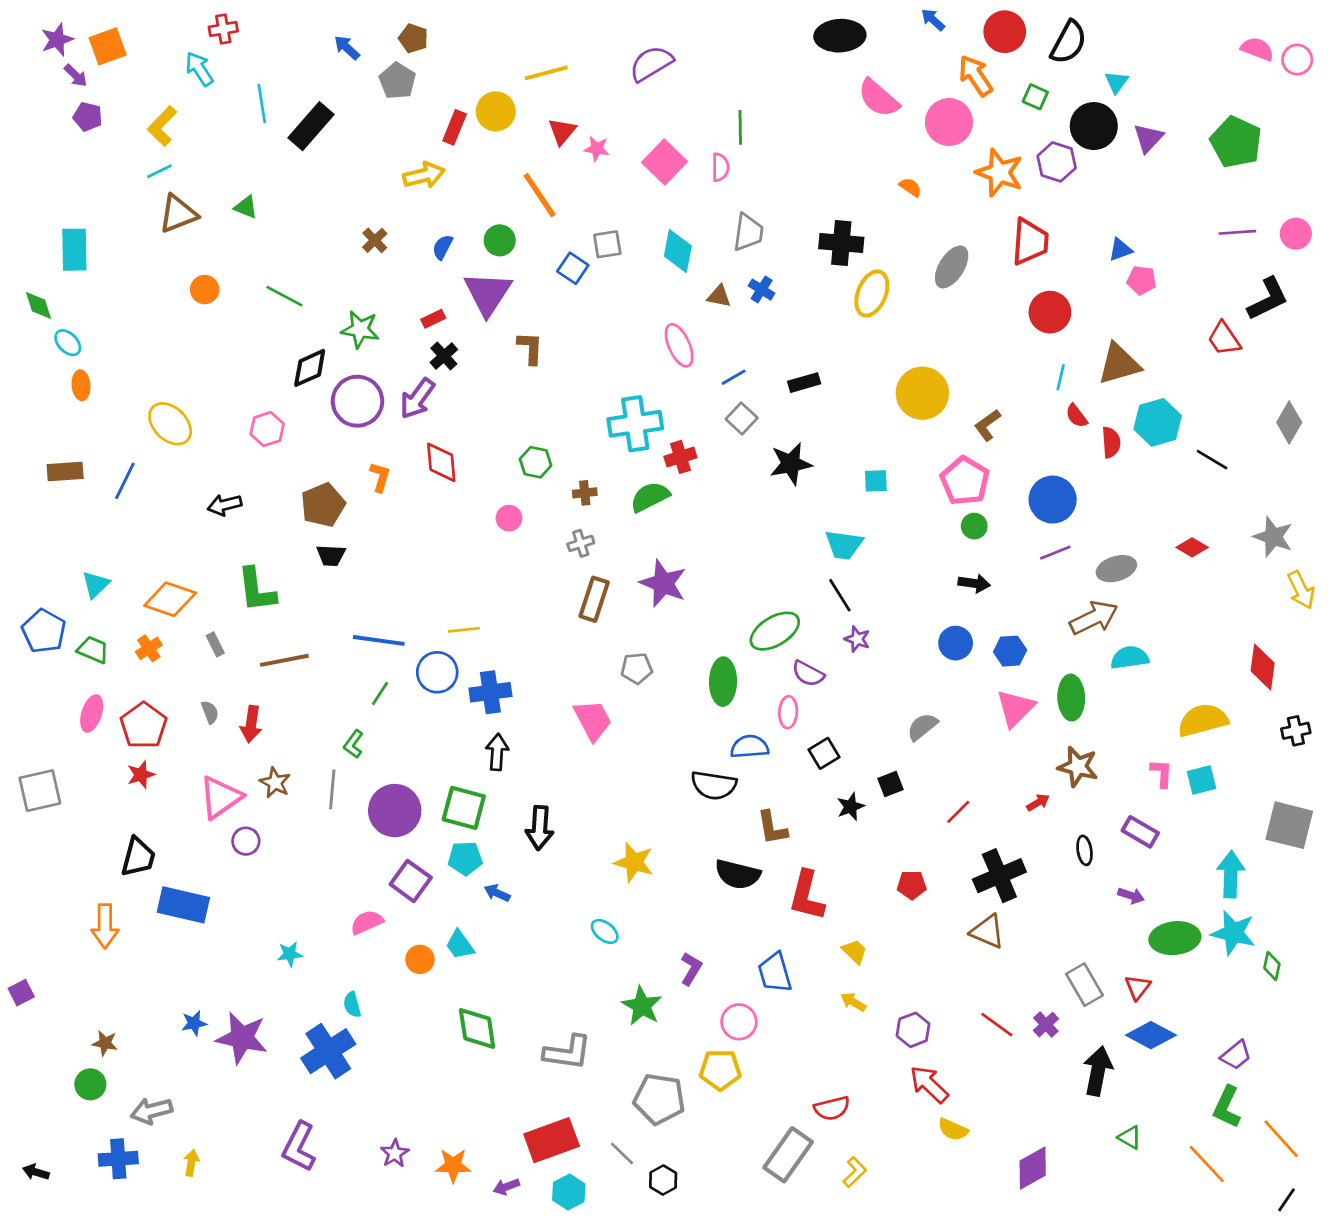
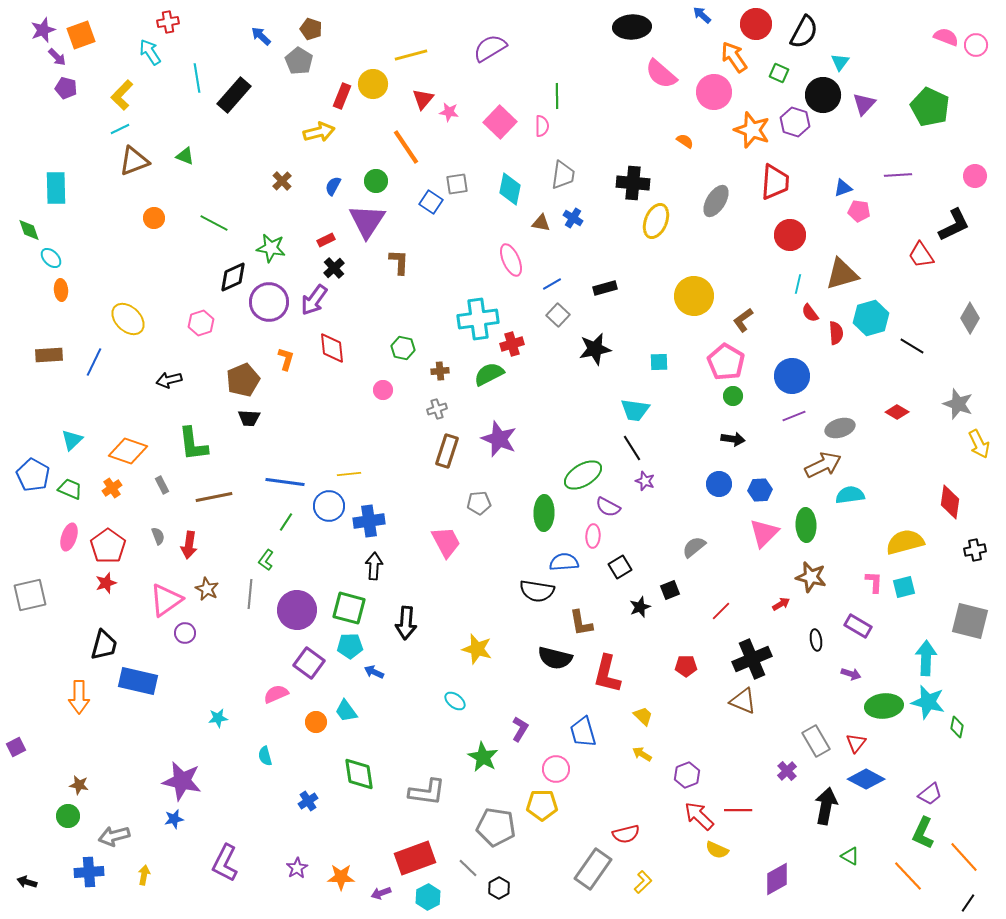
purple line: (1237, 232) -> (898, 175), moved
blue star: (194, 1023) -> (174, 819), moved
red line: (997, 1025) -> (738, 810), moved, turned -36
blue cross: (328, 1051) -> (308, 801), moved, size x0.5

